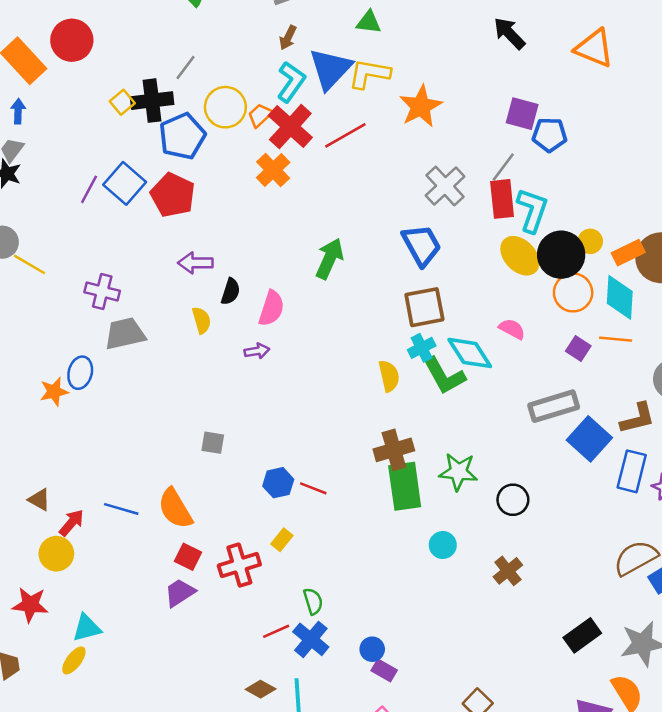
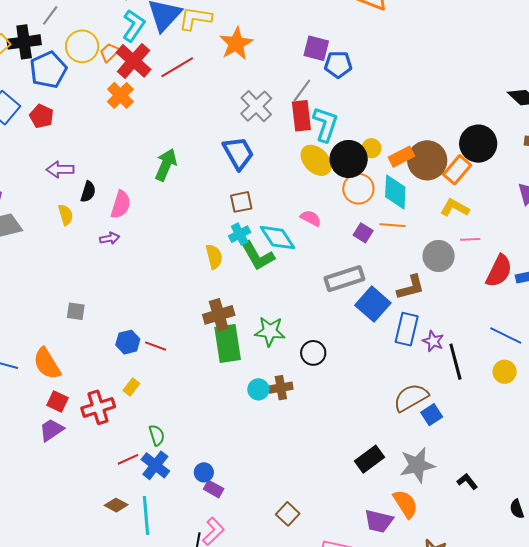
red pentagon: (173, 195) -> (42, 116), size x0.7
brown square: (424, 307) -> (241, 202), size x0.7
brown cross: (508, 571) -> (281, 388), moved, turned 30

